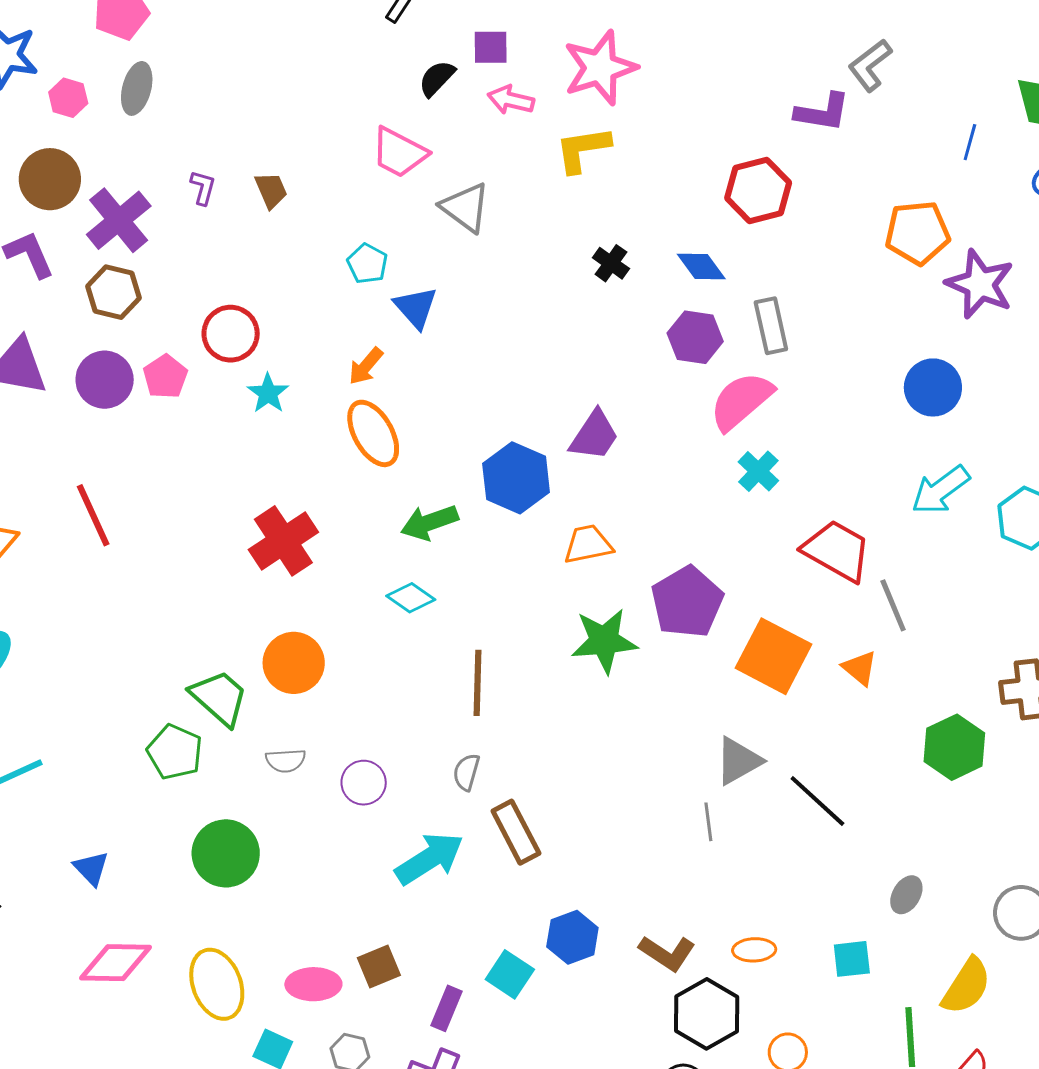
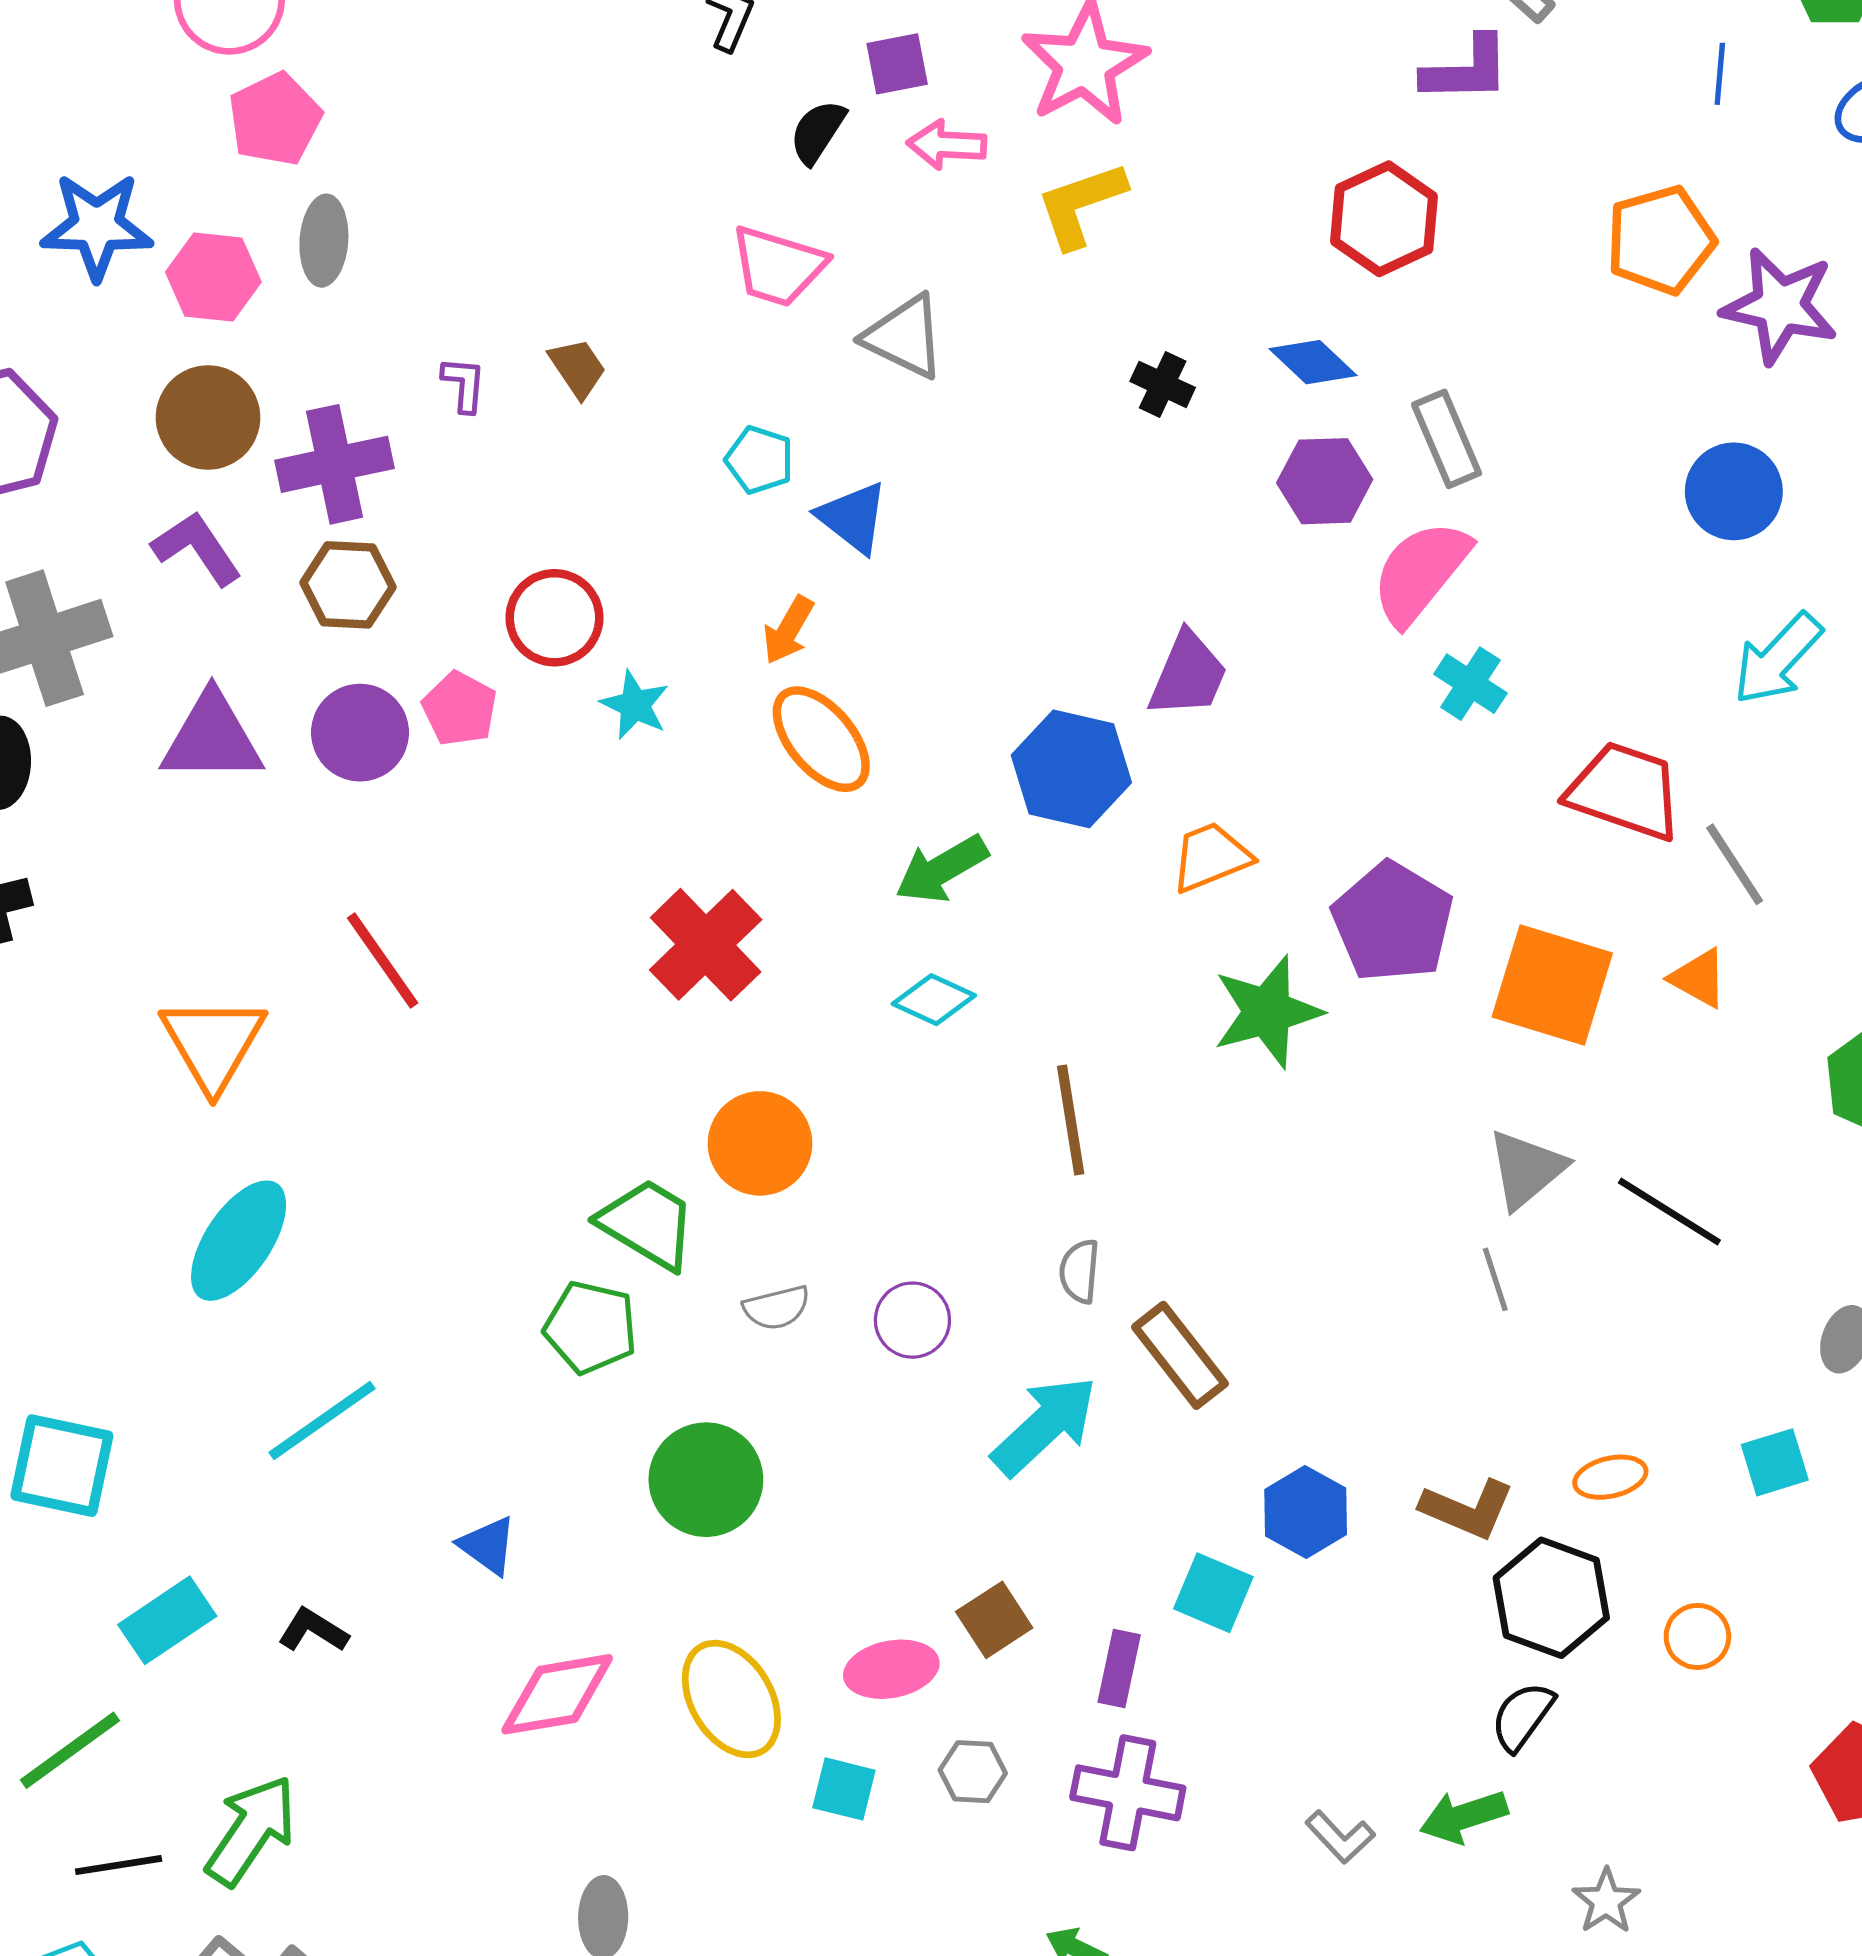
pink hexagon: (68, 98) -> (213, 277), size x1.4
purple cross: (119, 220) -> (334, 464), turned 38

